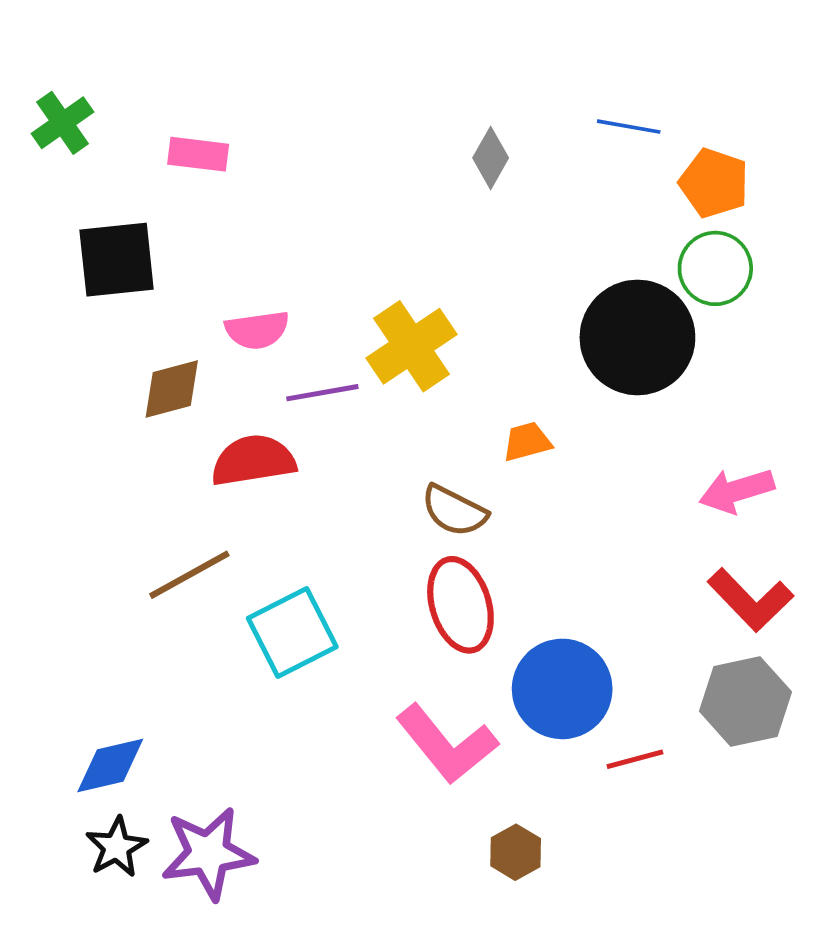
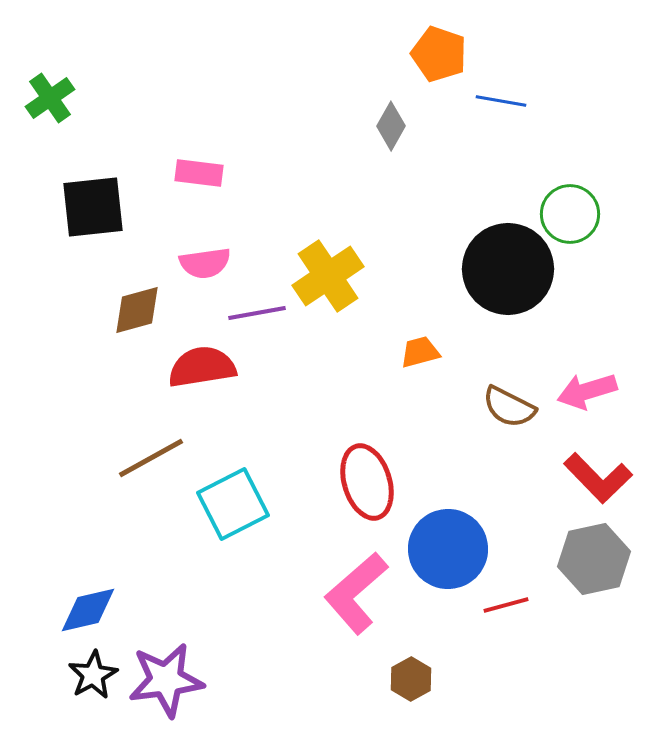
pink rectangle: (198, 154) -> (199, 173), moved
orange pentagon: (714, 183) -> (439, 54), moved
brown semicircle: (454, 511) -> (509, 407), moved
pink L-shape: (447, 744) -> (356, 593), turned 88

